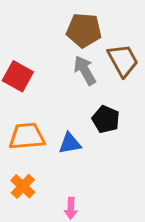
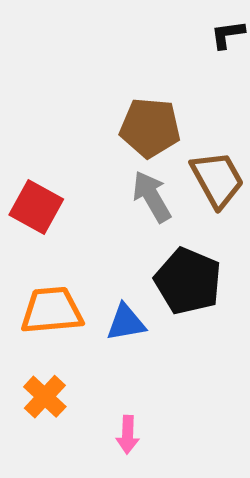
black pentagon: (106, 119) -> (188, 281), size x1.4

